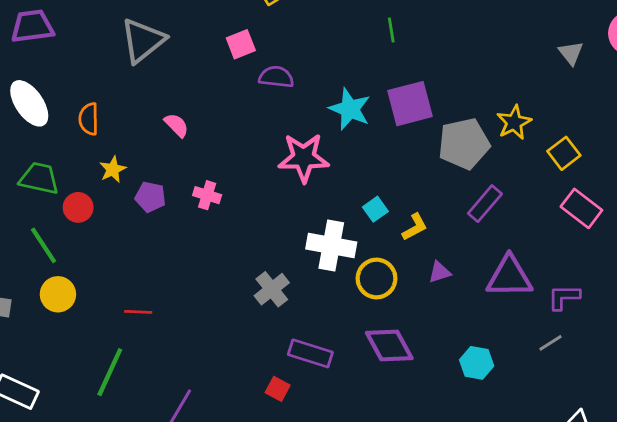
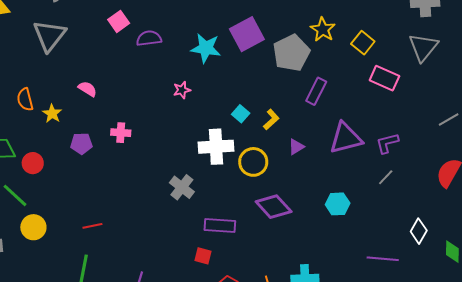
pink star: (304, 158) -> (182, 90), size x0.5
yellow star: (113, 169) -> (52, 114), moved

